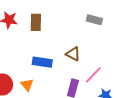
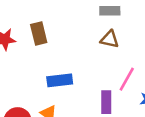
brown triangle: (73, 54) -> (110, 39), moved

